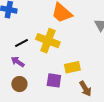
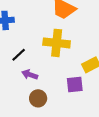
black line: (22, 43) -> (19, 55), moved

